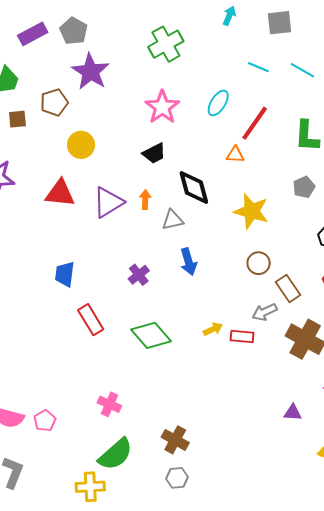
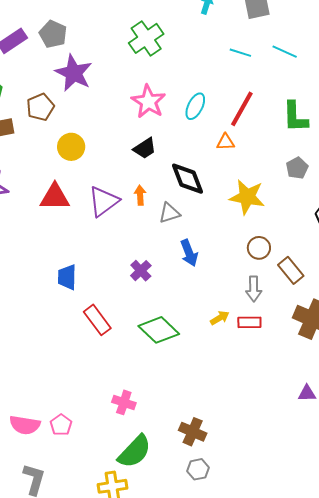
cyan ellipse: (218, 103) -> (195, 106), moved
gray arrow: (265, 312) -> (254, 289), moved, turned -60

